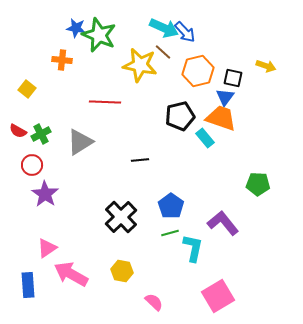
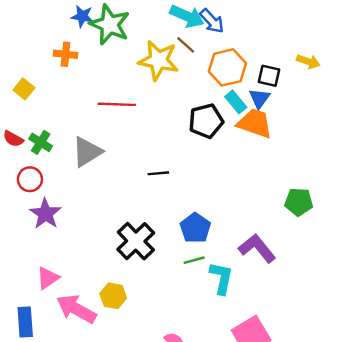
green cross: (41, 134) -> (41, 142), turned -30
cyan rectangle: (205, 138) -> (236, 102), moved
yellow hexagon: (122, 271) -> (113, 296), moved

